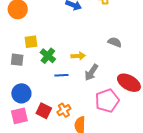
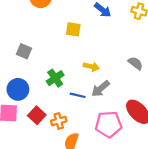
yellow square: (31, 42) -> (73, 29), moved
green cross: (48, 56) -> (55, 78), moved
blue line: (61, 75) -> (78, 95), moved

